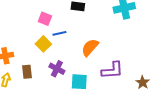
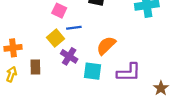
purple cross: (57, 69) -> (69, 56), moved
cyan square: (79, 82) -> (92, 71), moved

